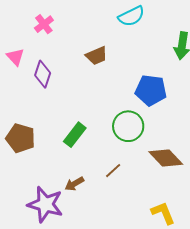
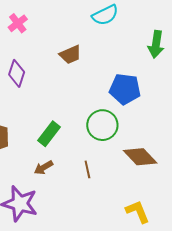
brown line: (113, 171) -> (87, 169), turned -60
brown arrow: (74, 184) -> (43, 168), moved

